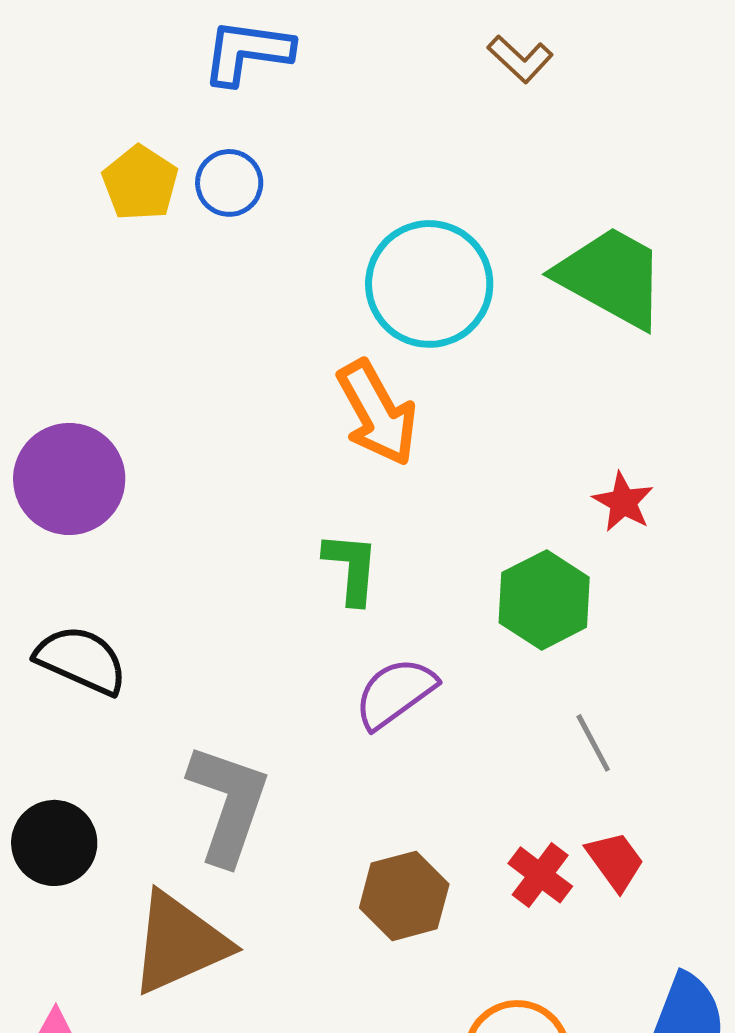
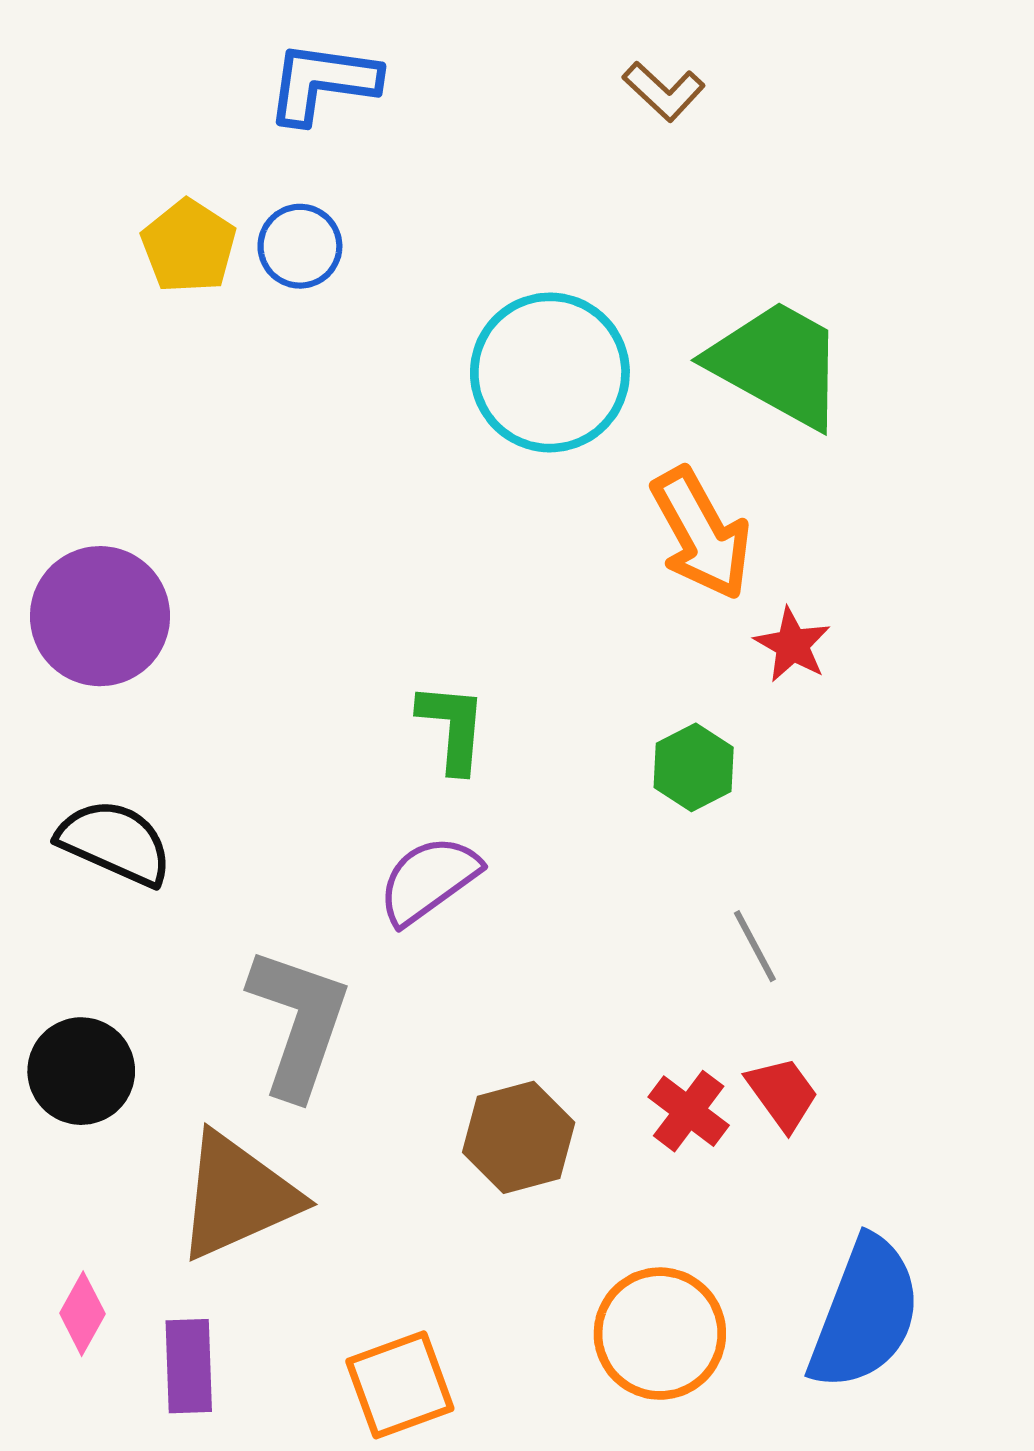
orange arrow: (377, 413) -> (701, 534), moved
green hexagon: (544, 600) -> (694, 767), size x0.7
purple semicircle: (395, 693) -> (429, 880), moved

